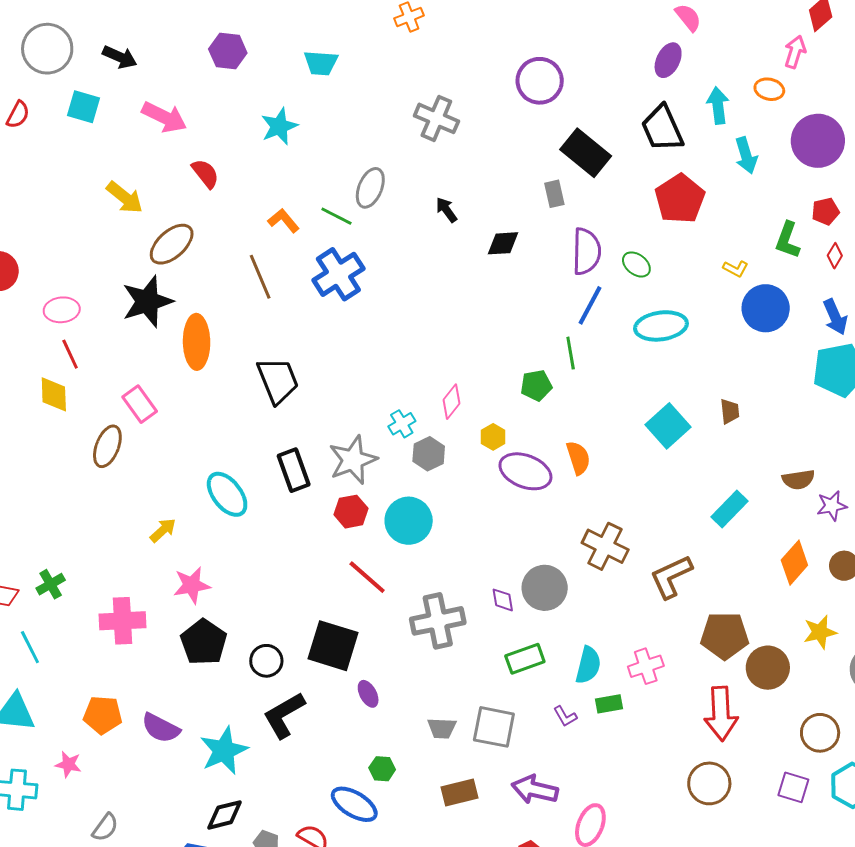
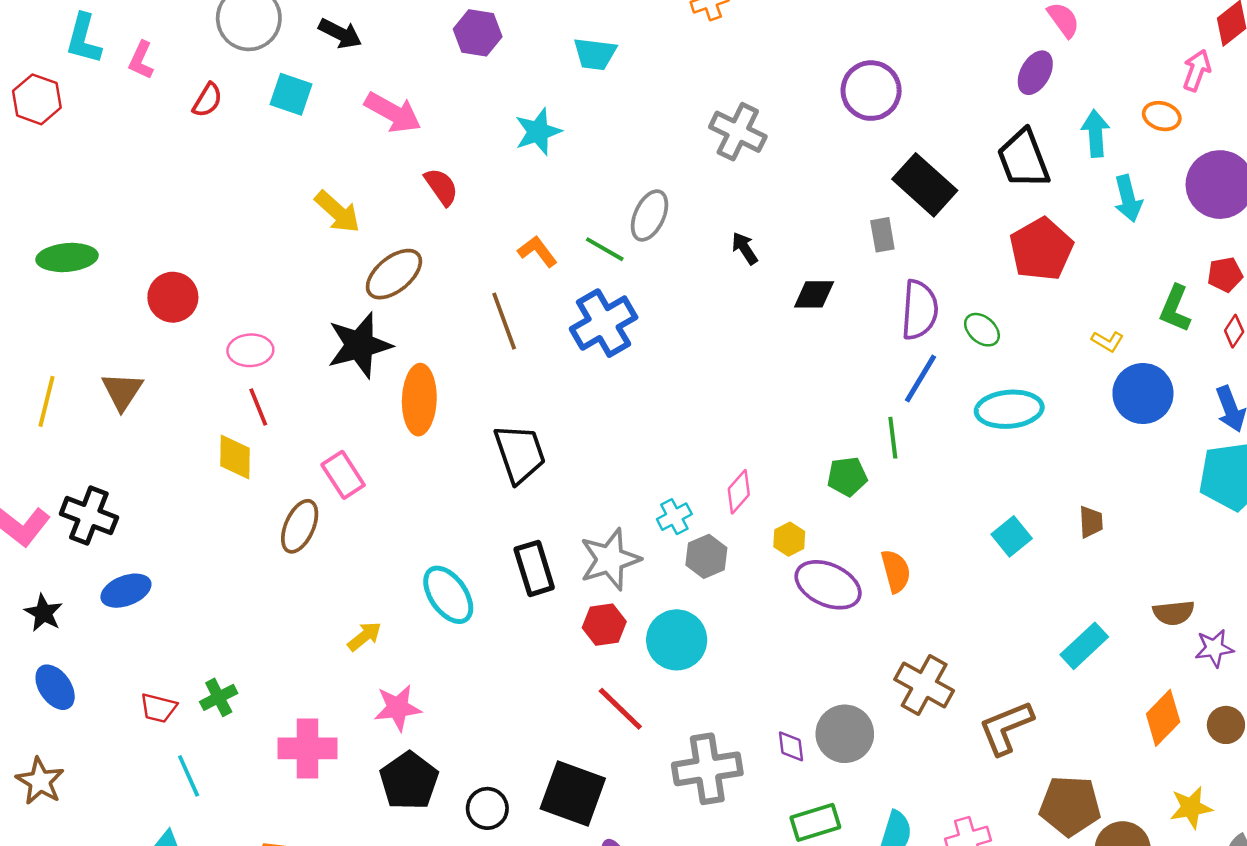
cyan square: (668, 426) -> (1012, 536), size x0.7

